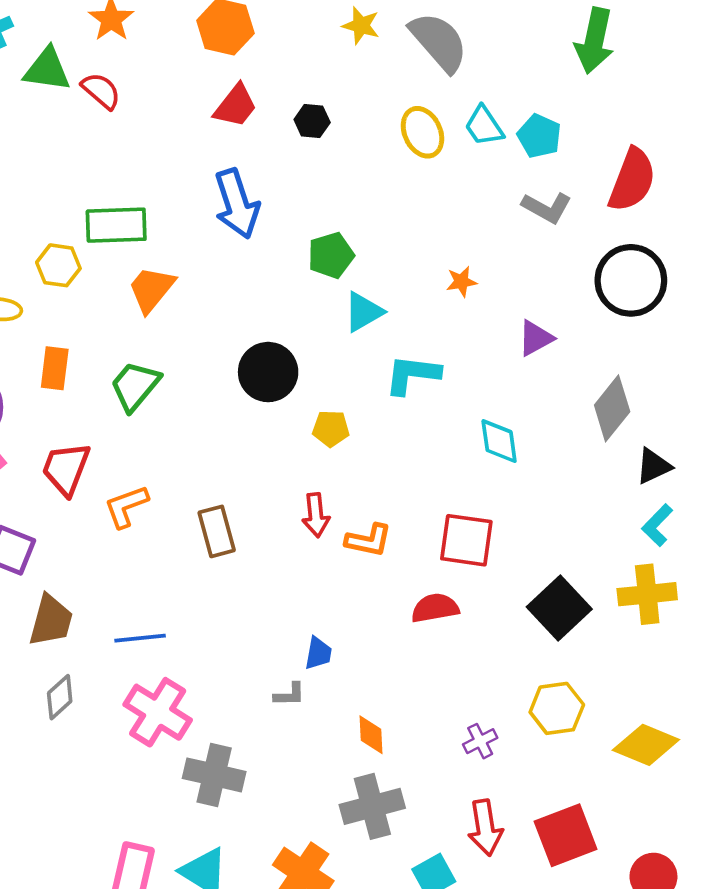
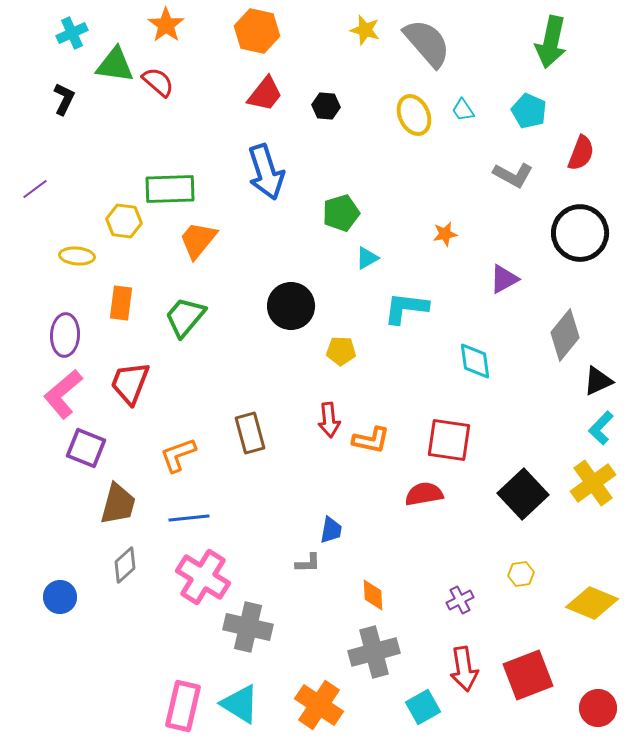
cyan trapezoid: (484, 126) -> (463, 110), size x0.7
cyan pentagon: (539, 136) -> (529, 111), moved
red semicircle: (632, 180) -> (581, 153), size x0.7
cyan triangle: (363, 312) -> (367, 258), size x0.7
orange L-shape: (126, 506) -> (178, 455), moved
yellow cross: (647, 594) -> (593, 483), turned -30
yellow hexagon: (557, 708) -> (521, 574), size x0.6

